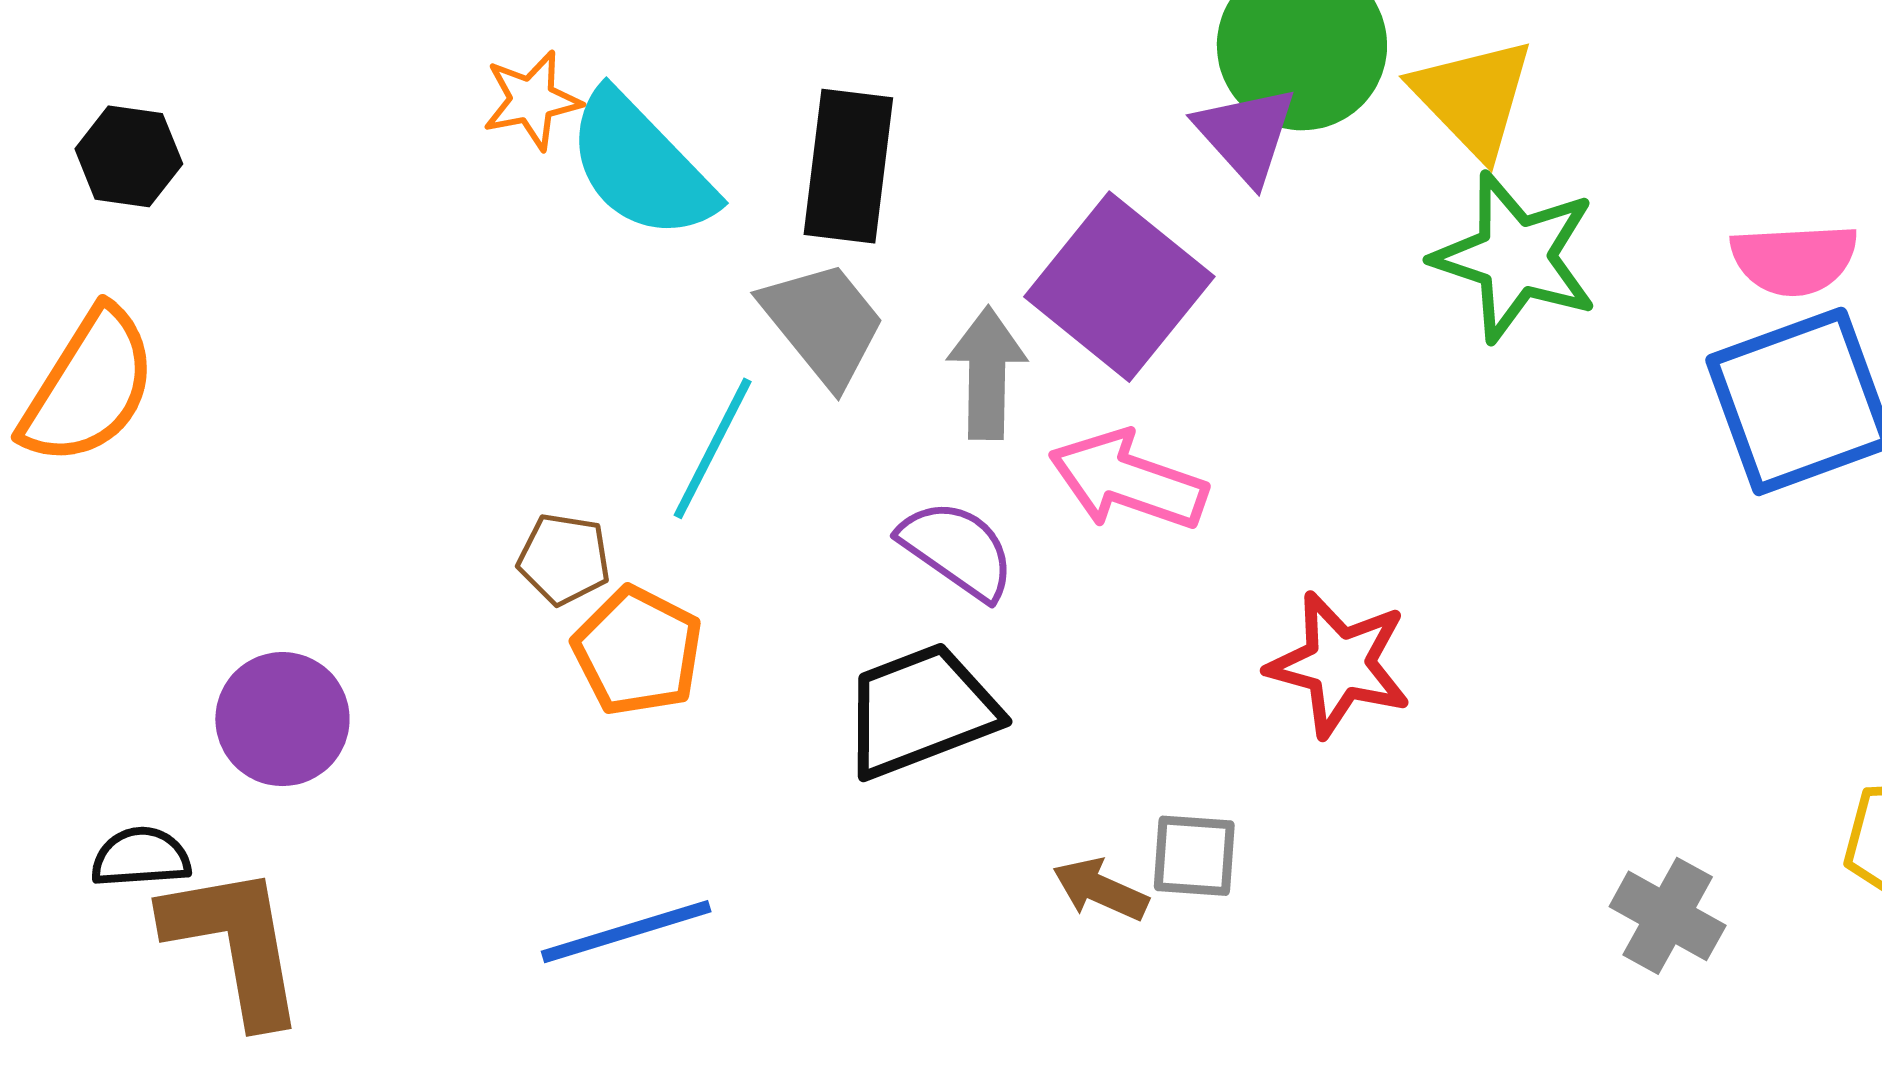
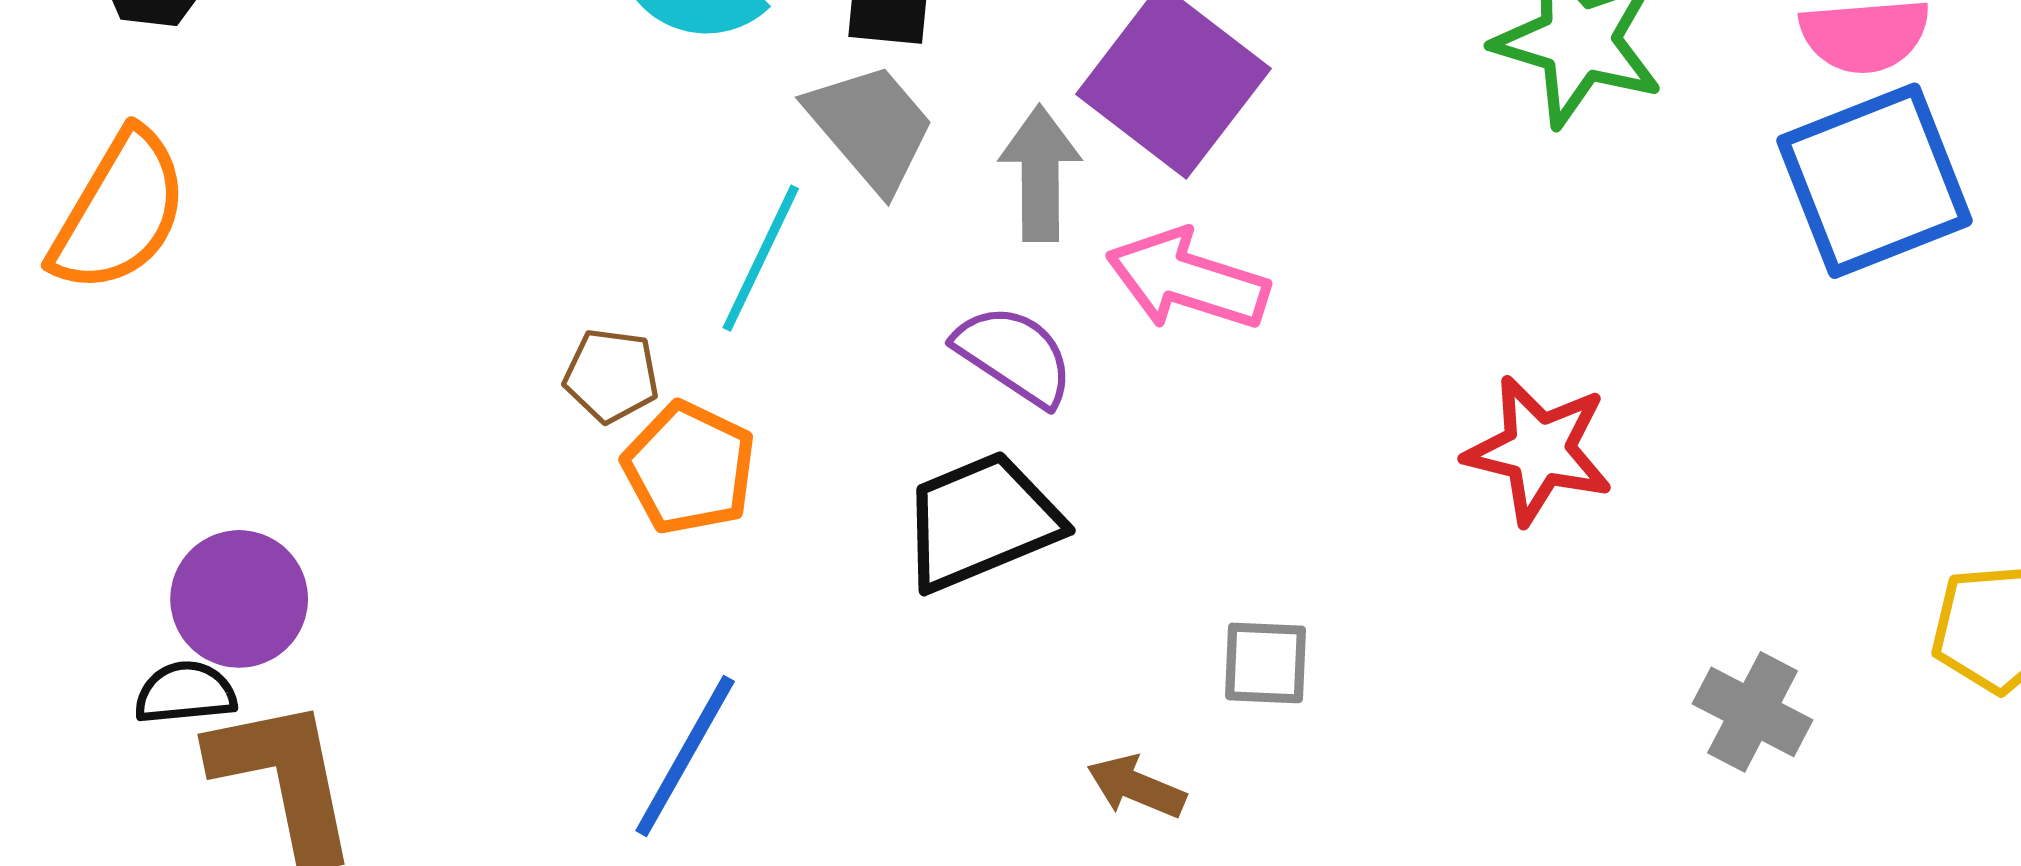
red star: (1339, 664) -> (1539, 450), moved
purple circle: (282, 719) -> (239, 599), moved
brown arrow: (1100, 889) -> (1136, 787), moved
blue line: (626, 932) -> (685, 756), turned -42

